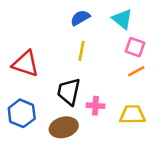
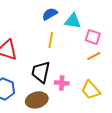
cyan triangle: (122, 19) -> (73, 21), moved, turned -30
yellow trapezoid: (132, 115) -> (91, 90), turned -130

